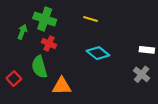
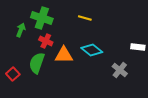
green semicircle: (39, 67) -> (37, 63), turned 35
gray cross: (142, 74) -> (120, 70), moved
orange triangle: (62, 86) -> (64, 55), moved

